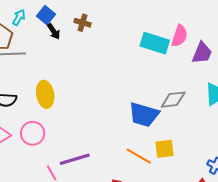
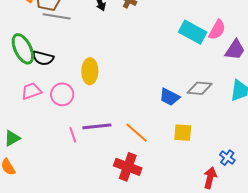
yellow ellipse: (45, 94) -> (90, 71), moved
blue trapezoid: (144, 115) -> (170, 97), size x0.7
orange line: (139, 156) -> (136, 133), moved

